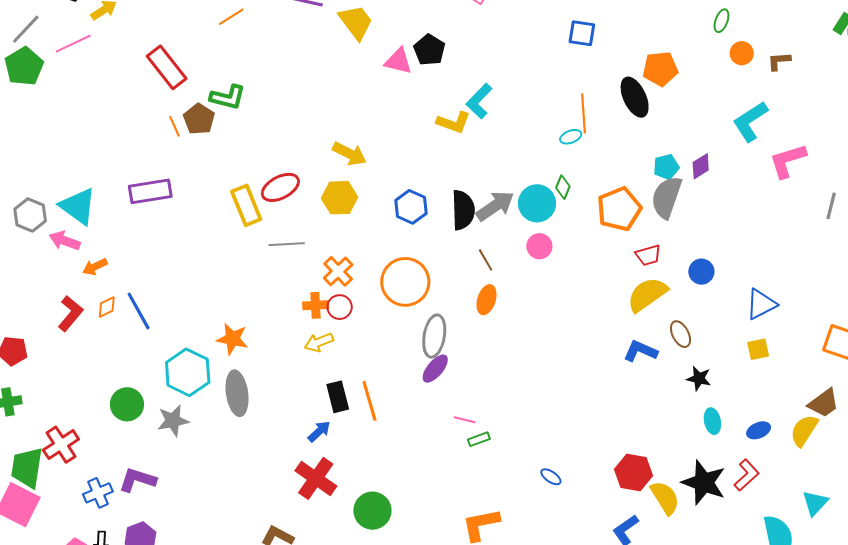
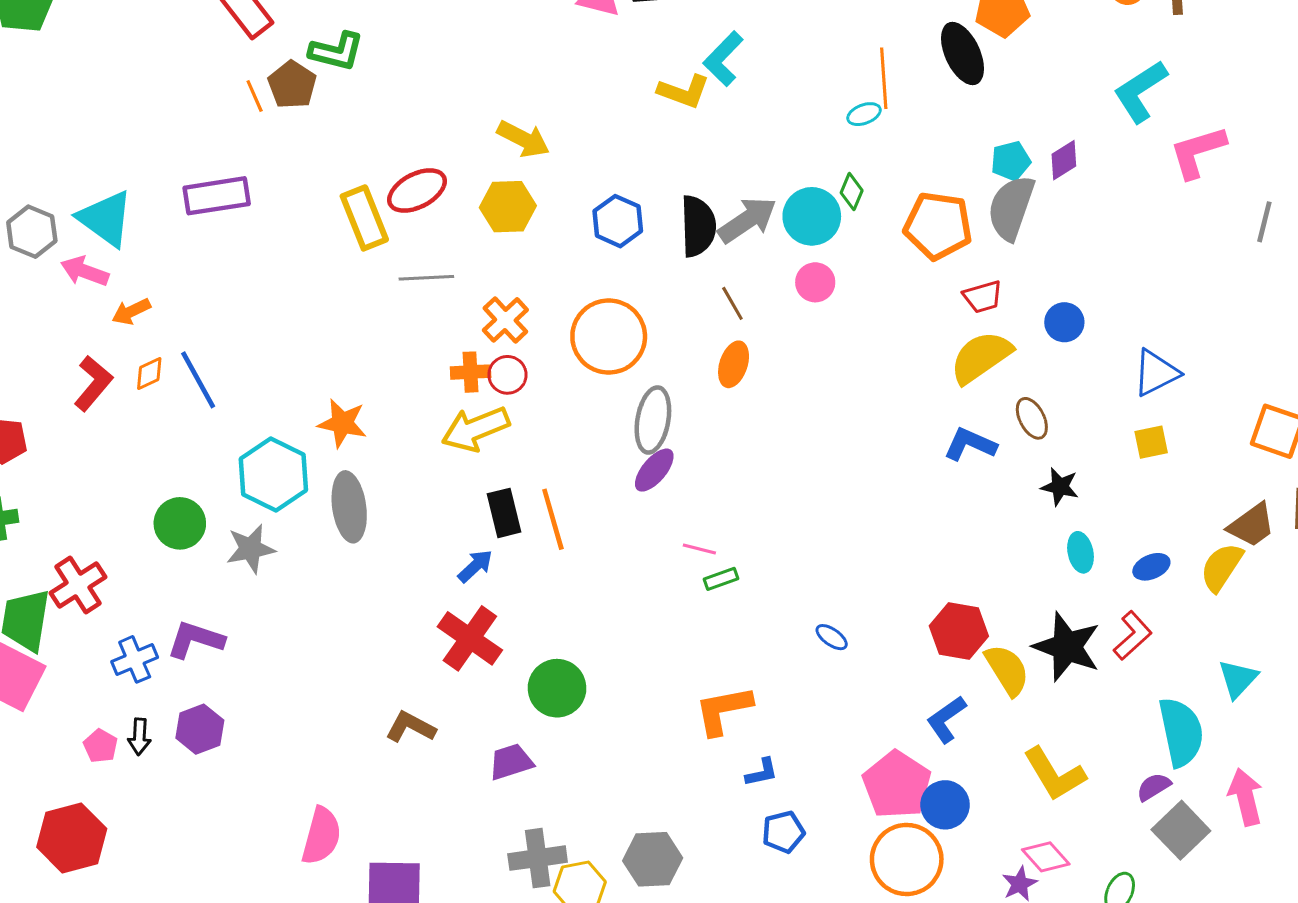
orange pentagon: (619, 209) -> (938, 226), turned 30
yellow arrow: (319, 342) -> (475, 429), size x1.5

